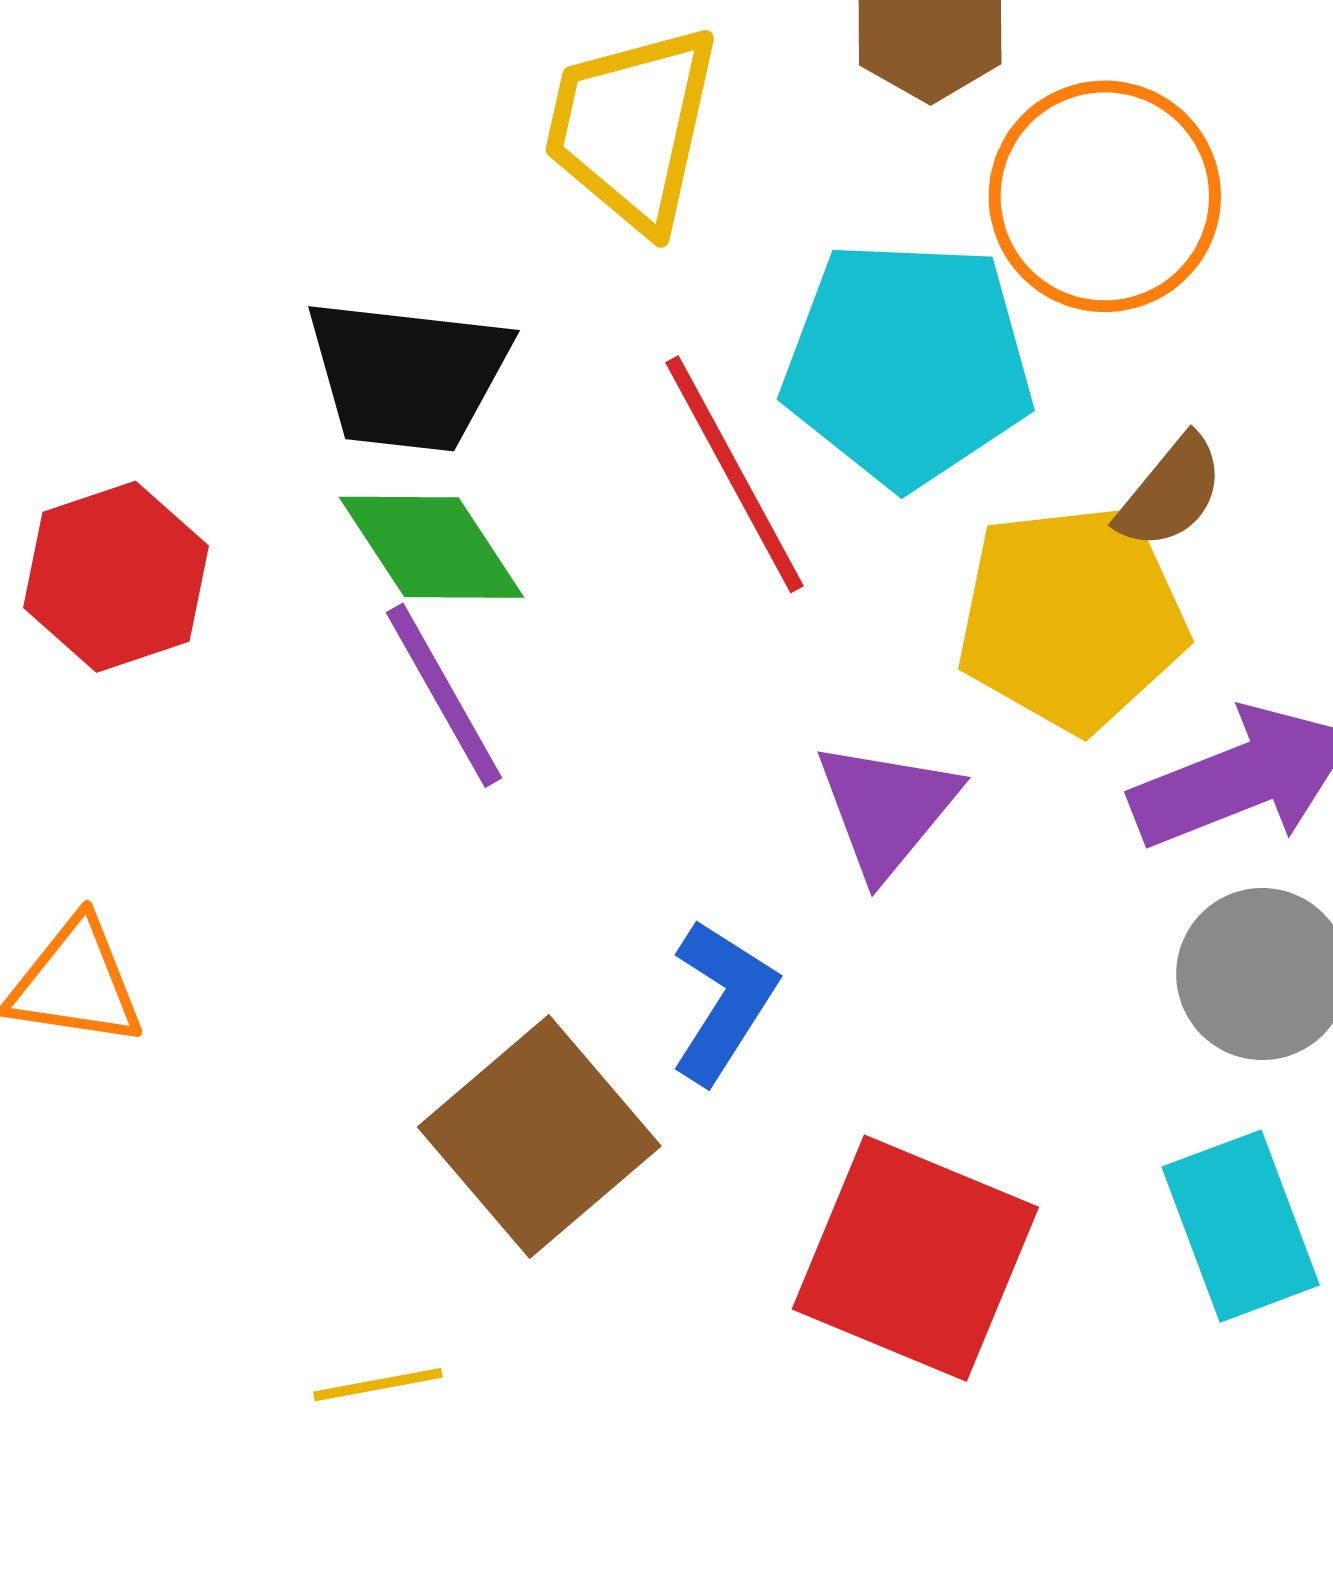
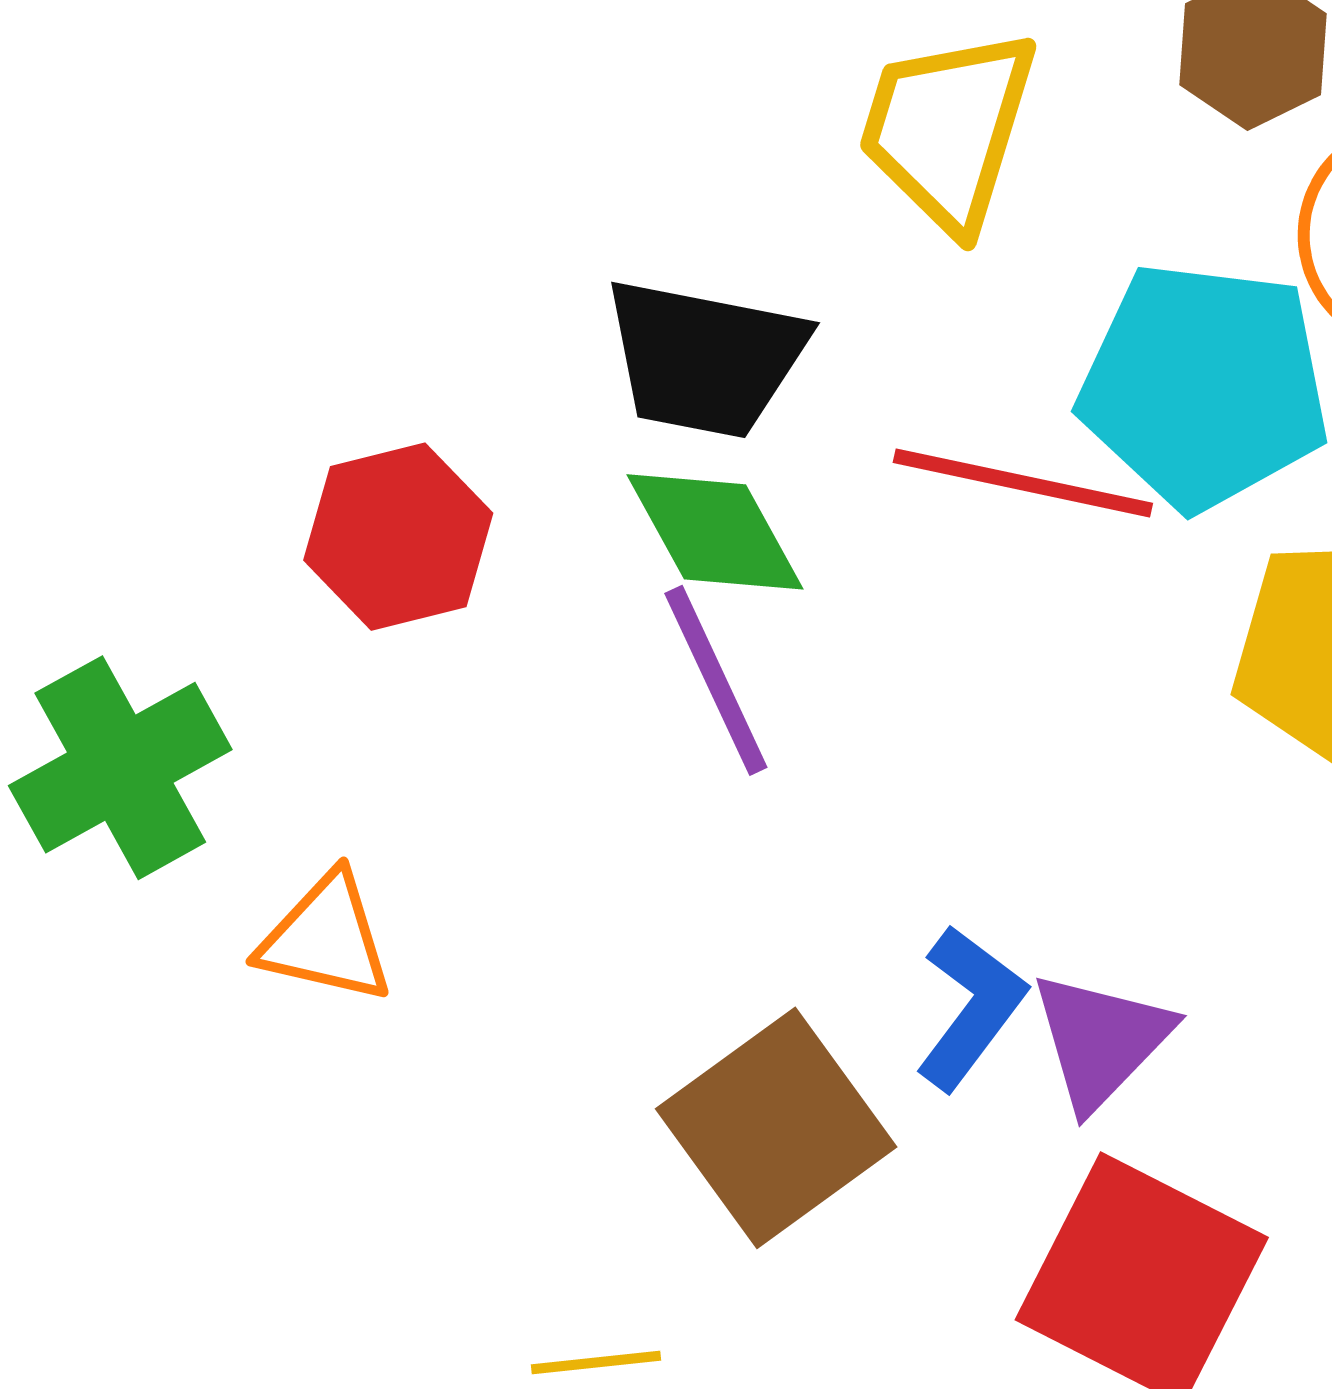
red line: (735, 474) -> (1023, 483), turned -54
purple triangle: (887, 809) -> (1101, 1040), moved

